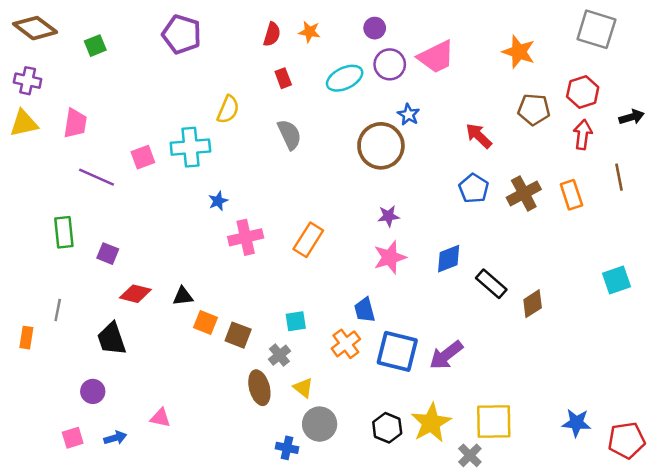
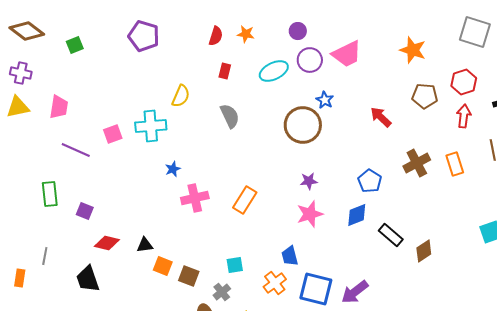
red rectangle: (283, 78) -> (225, 71), turned 35
blue pentagon: (474, 188) -> (370, 181), moved

